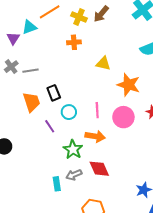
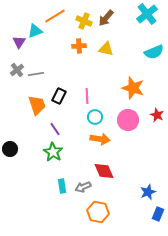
yellow triangle: (103, 64) -> (106, 49), moved
black rectangle: (54, 93) -> (59, 96), turned 49
pink line: (97, 110) -> (87, 96), moved
cyan circle: (69, 112) -> (95, 117), moved
green star: (73, 149) -> (53, 152), moved
gray arrow: (74, 175) -> (83, 187), moved

